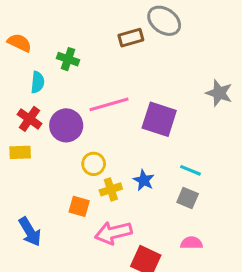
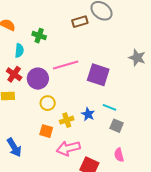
yellow circle: (94, 164) -> (48, 103), moved
cyan line: (191, 170) -> (109, 107), moved
pink semicircle: (191, 243) -> (119, 155), turned -104

